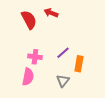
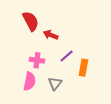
red arrow: (51, 13) -> (51, 35), moved
gray triangle: (63, 81) -> (55, 83), moved

